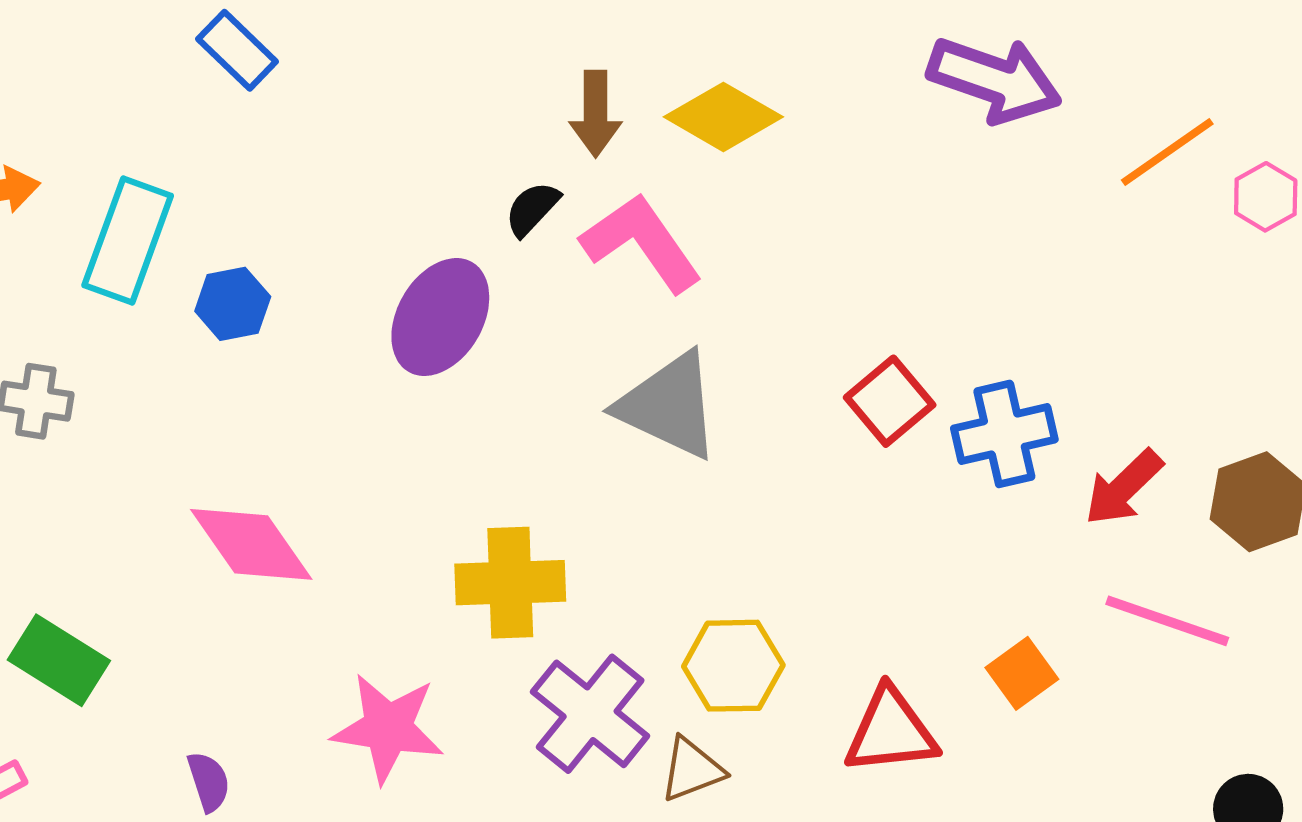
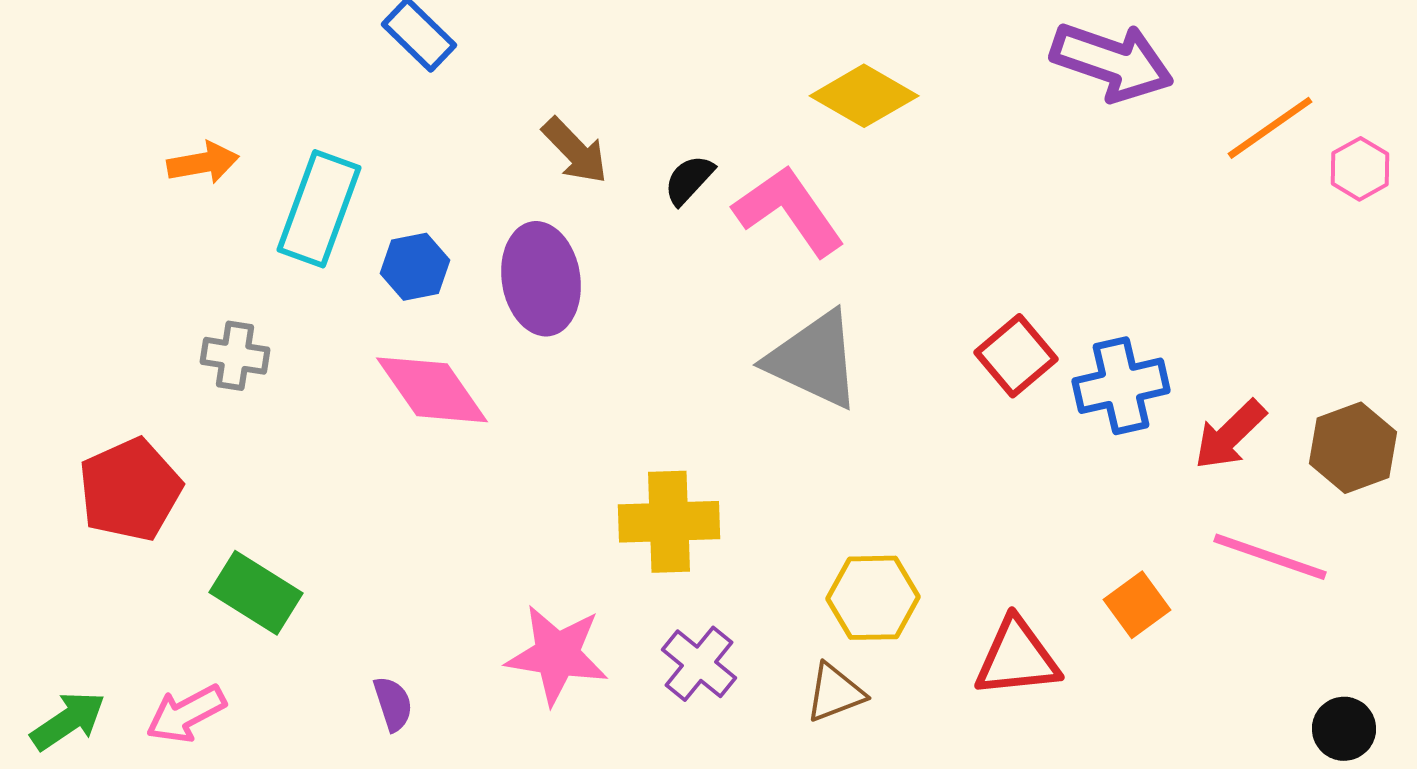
brown arrow: (596, 114) -> (575, 151), moved, turned -44
purple ellipse: (440, 317) -> (541, 279), moved, turned -39
pink diamond: (251, 544) -> (432, 390), moved
purple cross: (590, 714) -> (699, 664), moved, size x0.7

